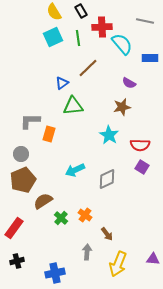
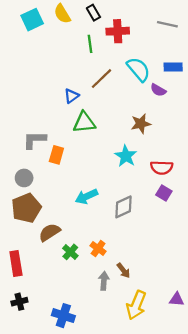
cyan square: (53, 37) -> (32, 20), moved
cyan semicircle: (122, 44) -> (139, 69), moved
purple semicircle: (129, 83) -> (158, 90), moved
red rectangle: (14, 228) -> (16, 264), turned -45
gray arrow: (87, 252) -> (104, 281), moved
blue cross: (55, 273) -> (63, 316), turned 30

